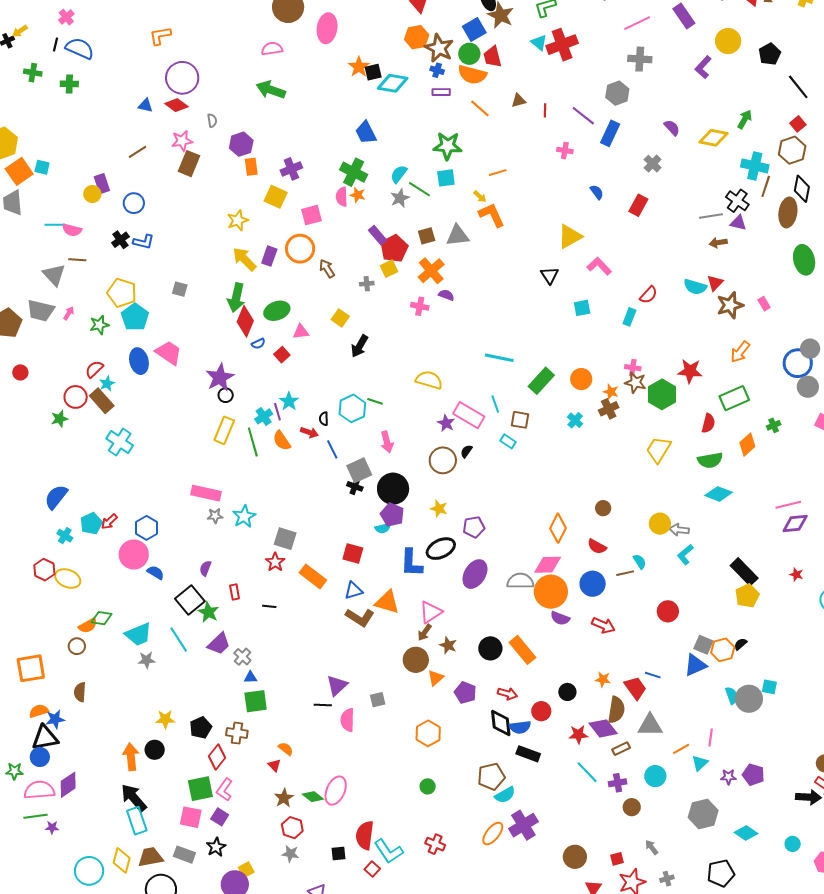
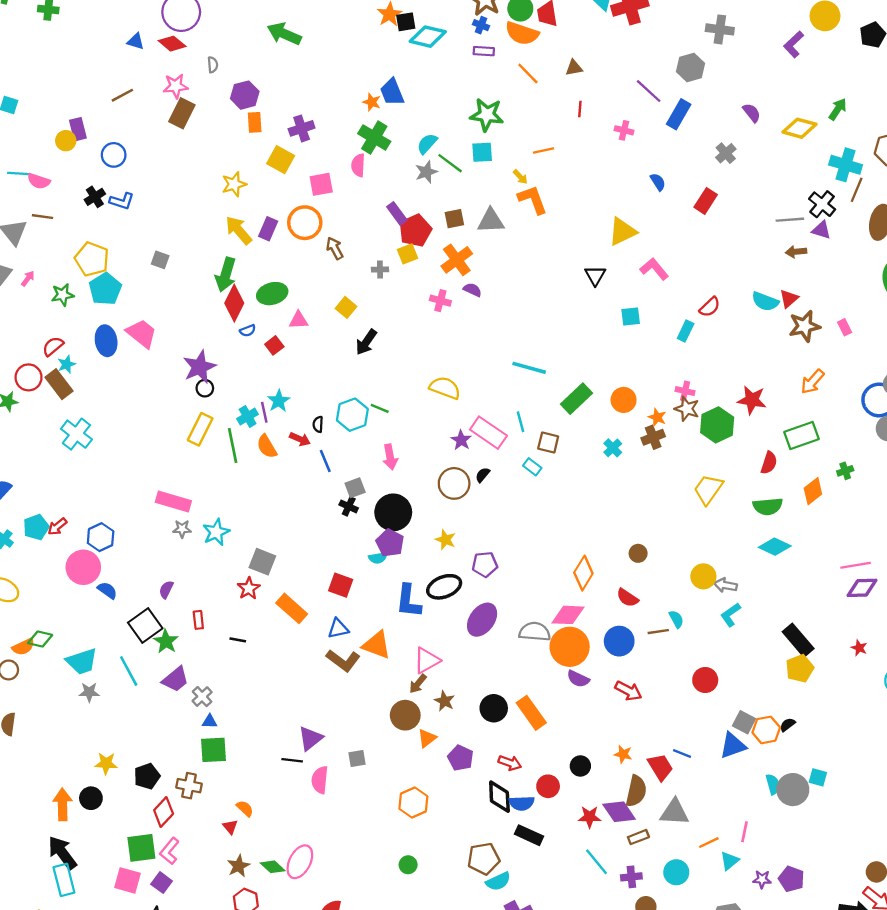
red line: (545, 110) -> (580, 109), moved
orange star: (358, 195) -> (372, 102), moved
gray square: (359, 470) -> (355, 488), size x0.7

